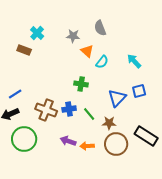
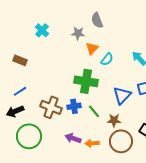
gray semicircle: (100, 28) -> (97, 20), moved
brown rectangle: (24, 50) -> (20, 60), moved
orange triangle: (87, 51) -> (92, 48), turned 32
green cross: (81, 84) -> (86, 81), size x1.6

